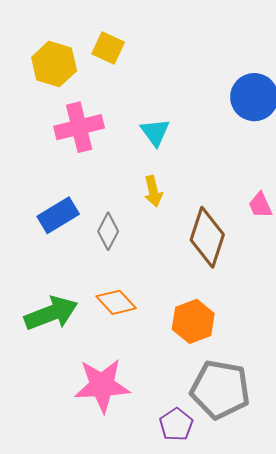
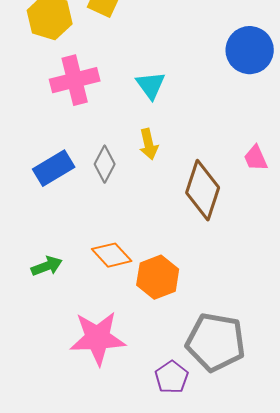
gray diamond: (108, 231) -> (105, 164), moved
green arrow: (51, 313) -> (47, 266), size x0.6
orange hexagon: (193, 321) -> (158, 277), moved

